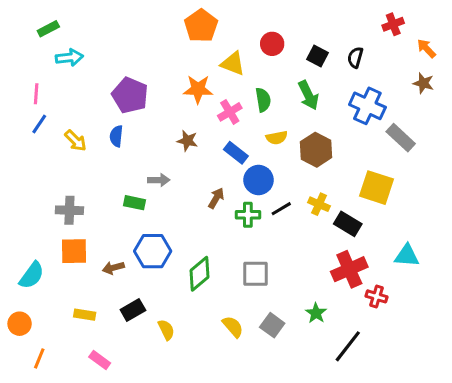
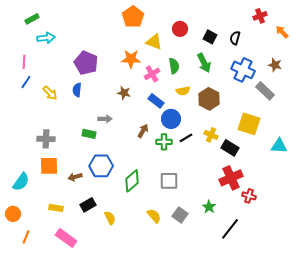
brown star: (423, 83) -> (275, 65), moved
cyan triangle: (407, 256) -> (279, 146), moved
pink rectangle: (100, 360) -> (66, 238), size x1.5

